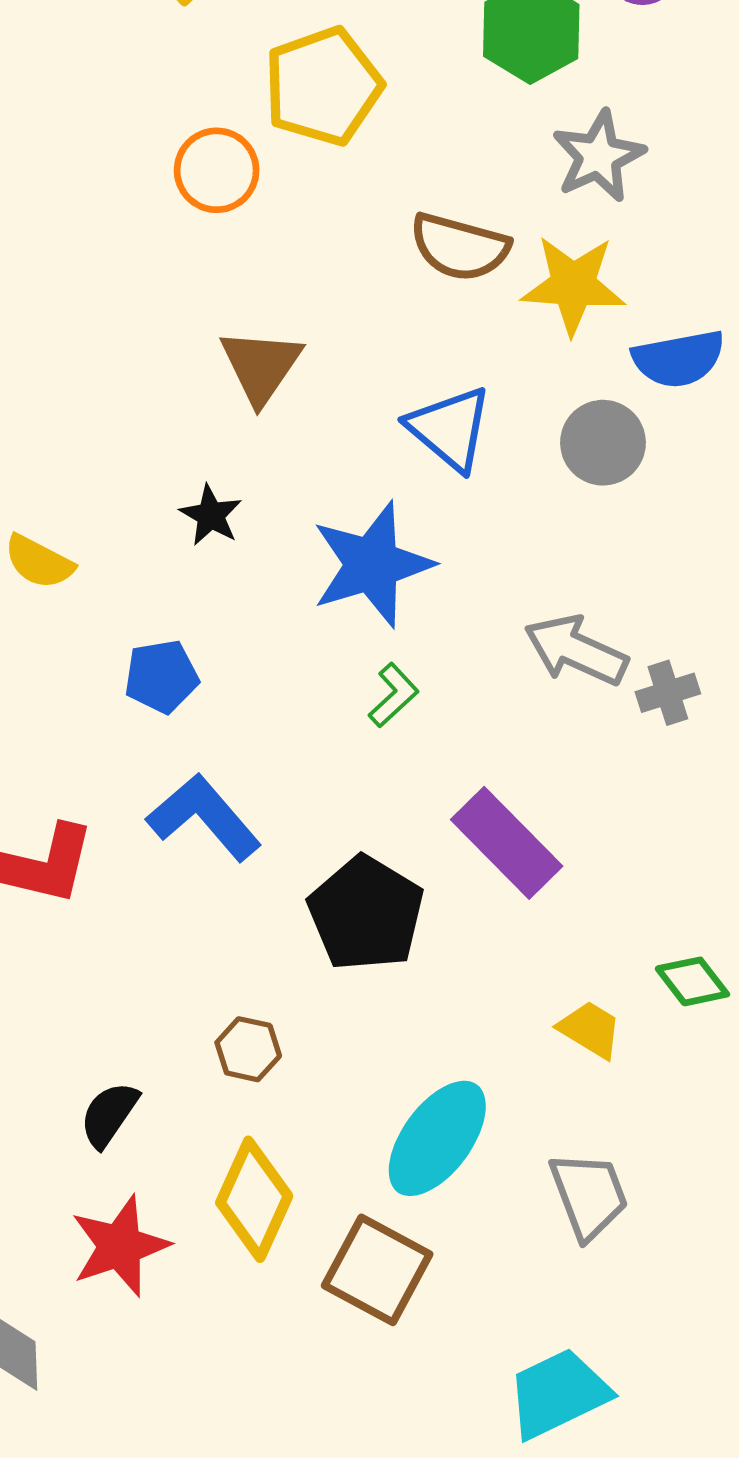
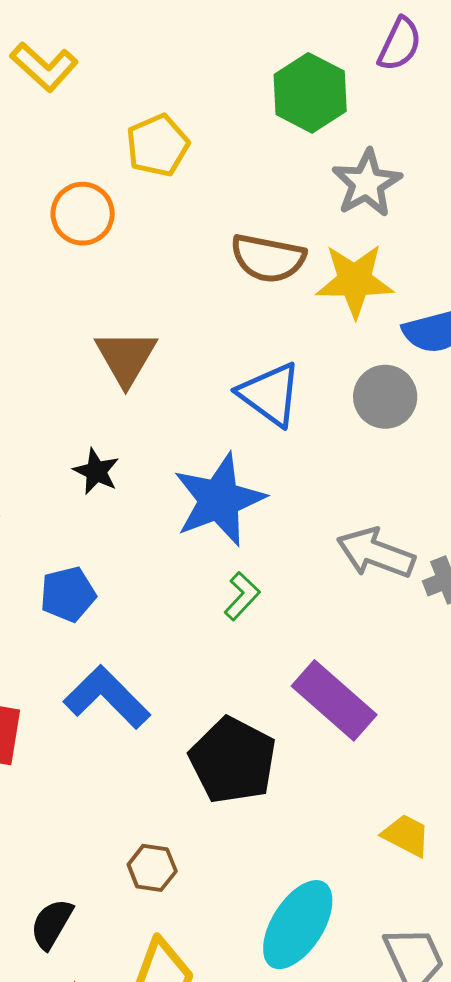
yellow pentagon: (323, 86) -> (158, 145), size x0.7

